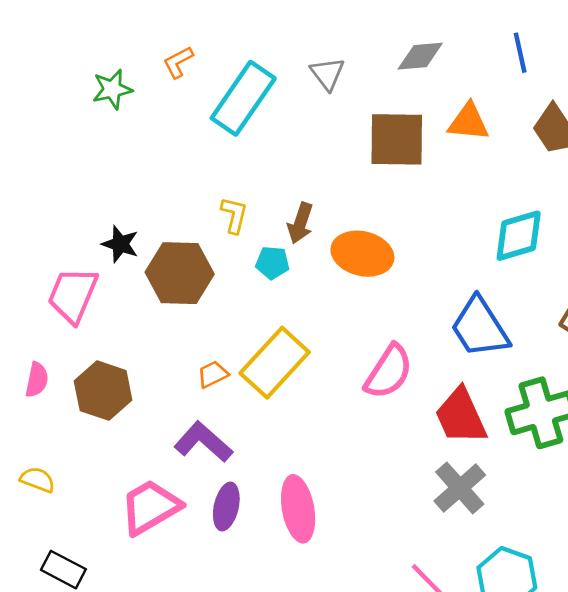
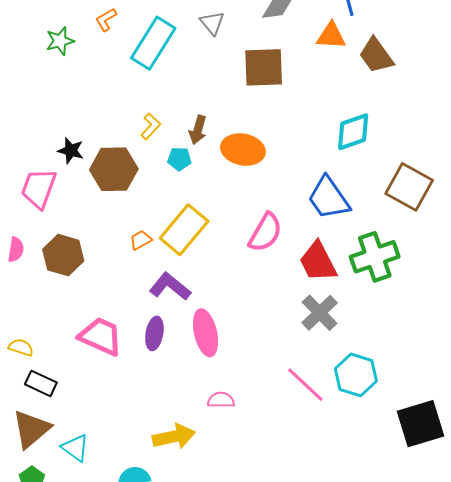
orange triangle: (468, 122) -> (331, 36), moved
yellow L-shape: (234, 215) -> (151, 126), turned 32
purple L-shape: (203, 442) -> (170, 287), moved
yellow semicircle: (38, 480) -> (21, 347), moved
pink trapezoid: (150, 507) -> (101, 336), turned 57

